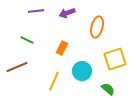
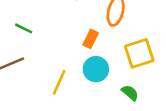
orange rectangle: (62, 48) -> (91, 39), moved

